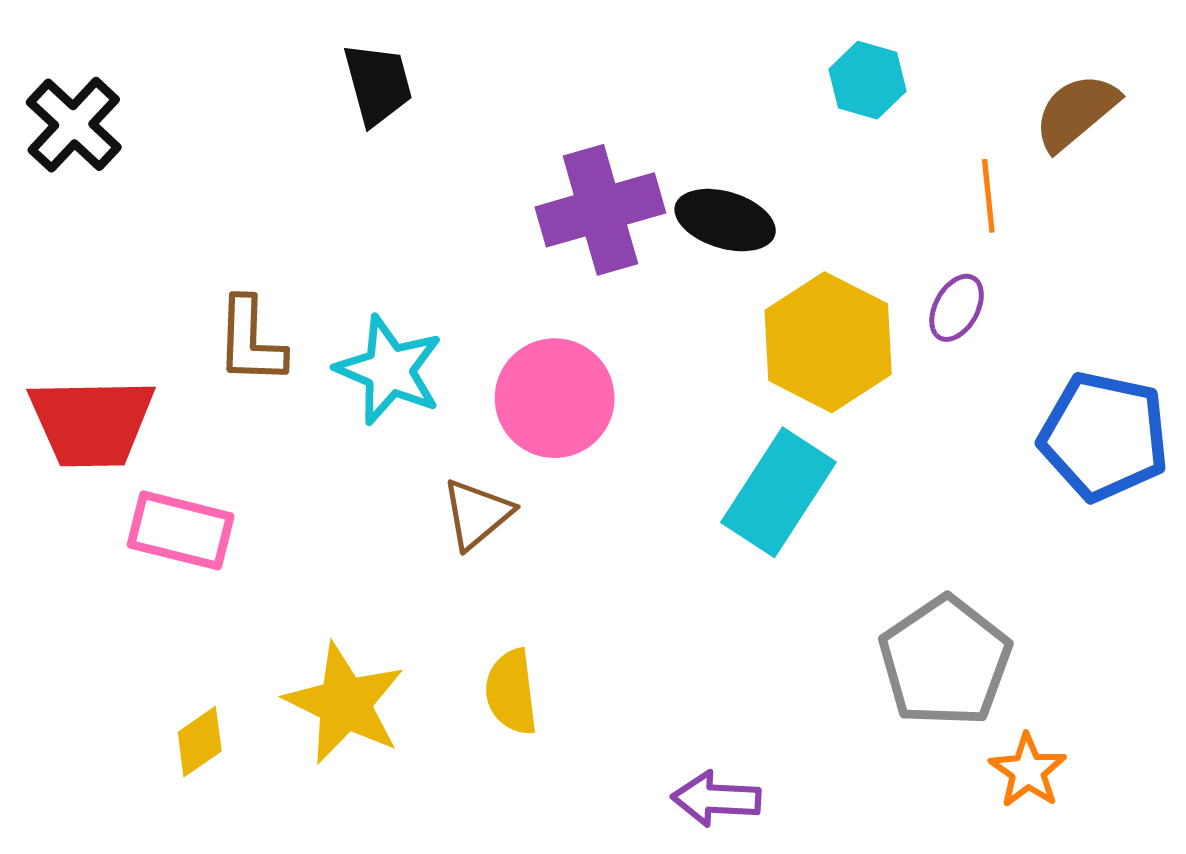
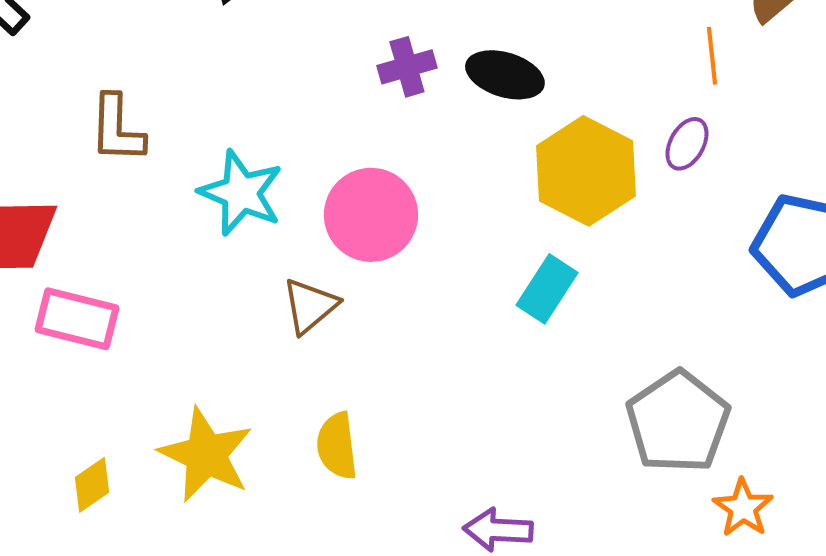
purple cross: (600, 210) -> (407, 67), size x0.6
brown L-shape: (251, 341) -> (117, 129), moved
cyan rectangle: (778, 492) -> (547, 289), size x0.7

